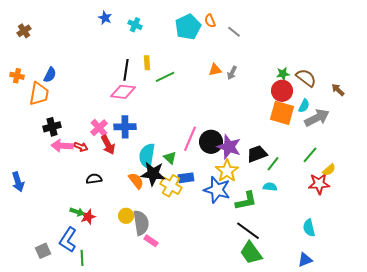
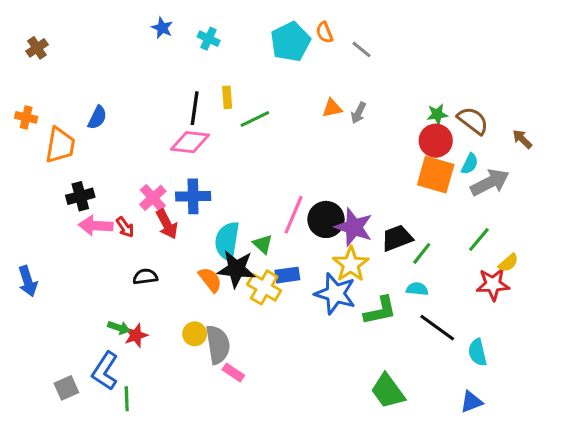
blue semicircle: (50, 75) -> (97, 117), moved
red arrow: (81, 147) -> (125, 227), turned 32
black line: (248, 231) -> (437, 328), moved

